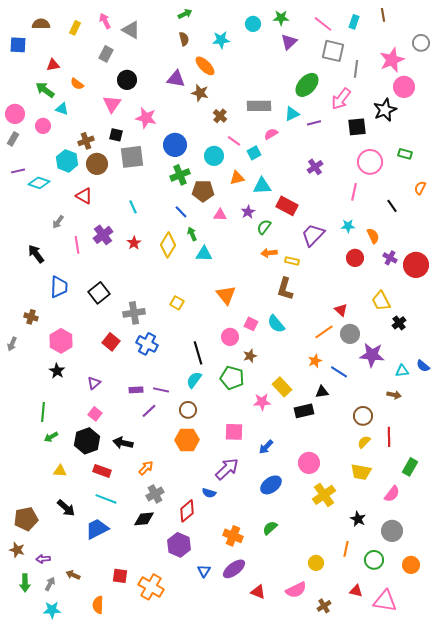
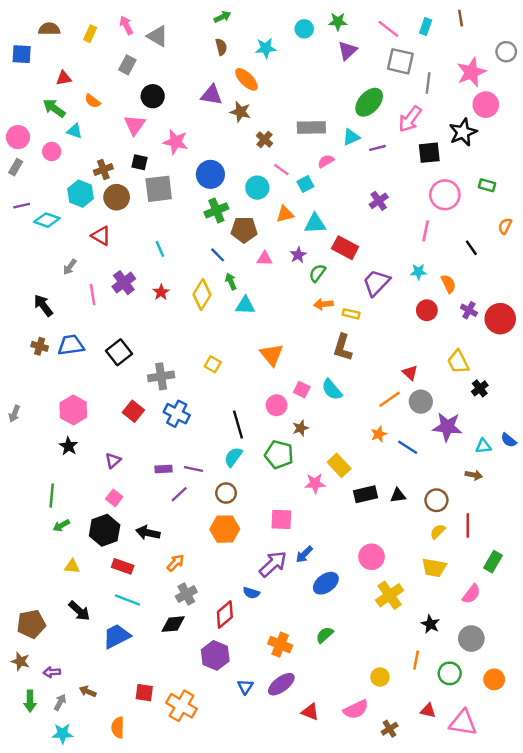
blue trapezoid: (59, 287) -> (71, 345), turned -100
brown cross: (31, 317) -> (40, 346), moved
black triangle: (322, 392) -> (398, 495), moved
blue arrow: (266, 447) -> (304, 554), moved

